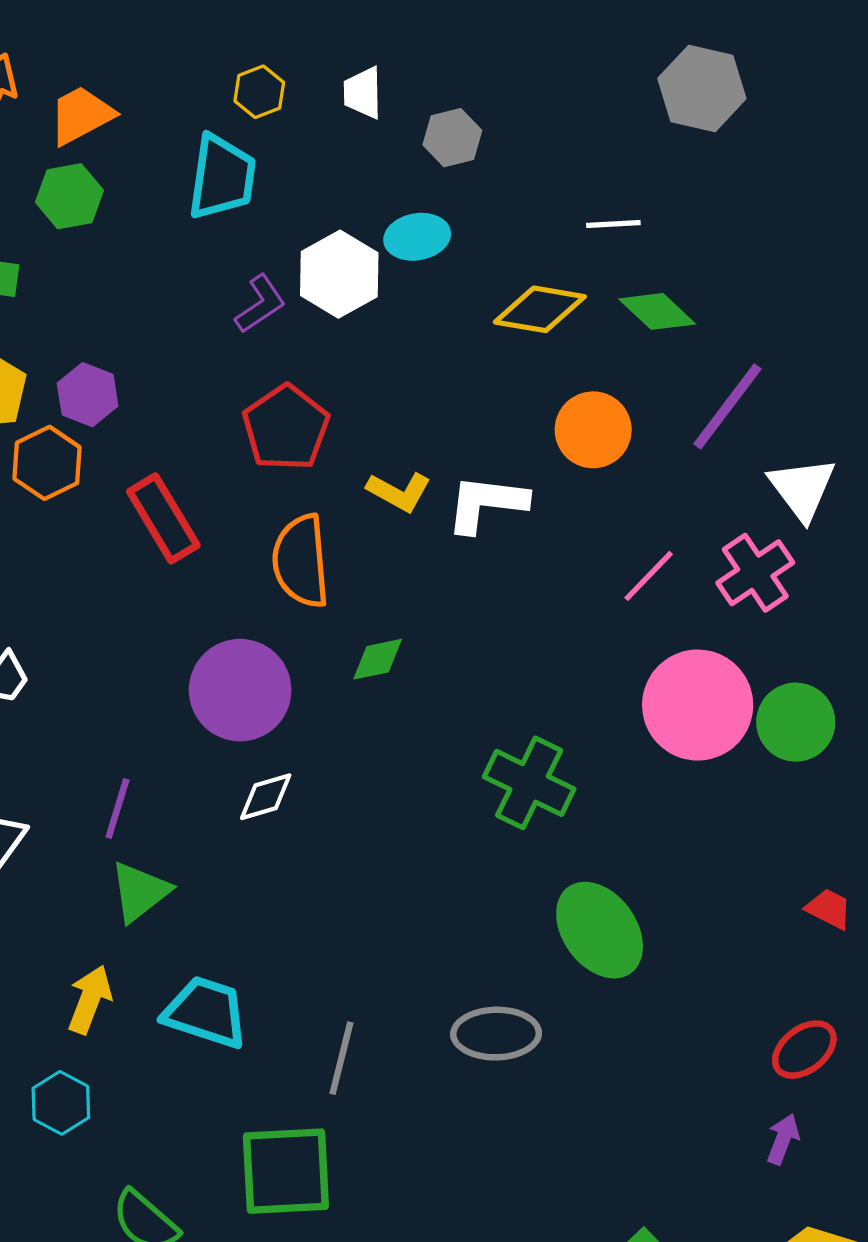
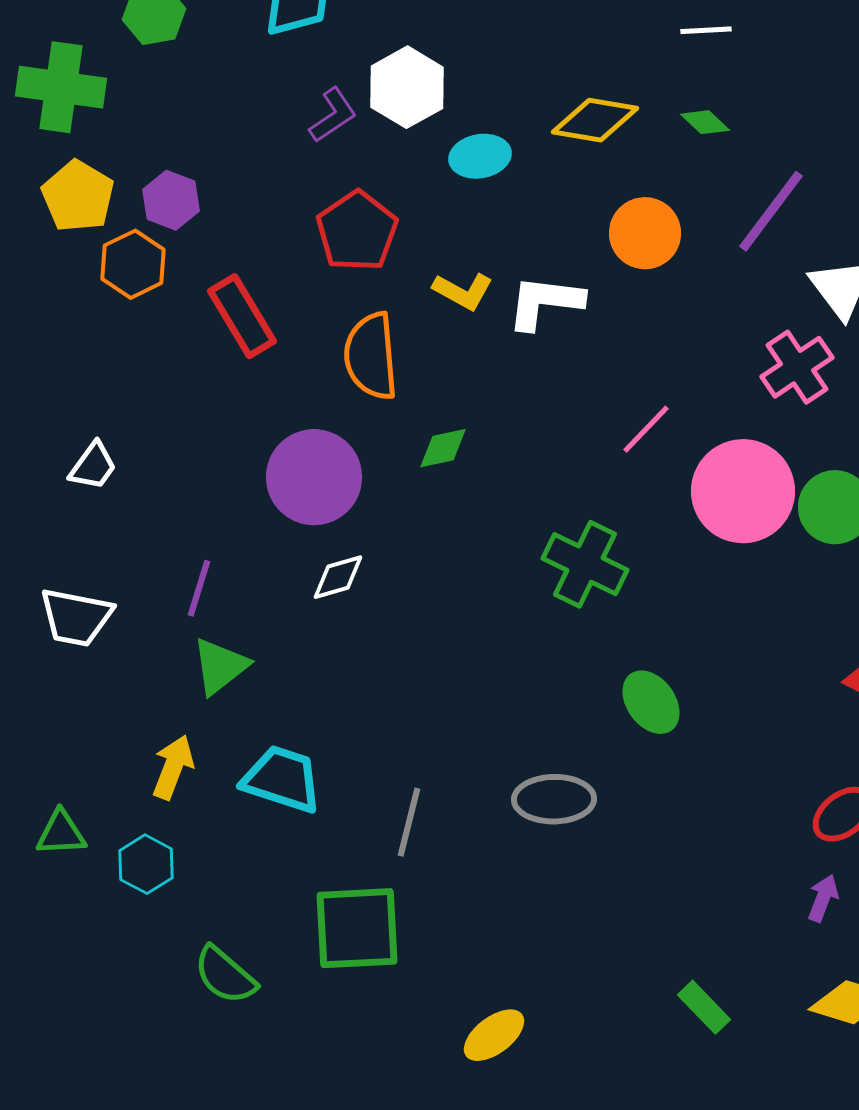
white line: (613, 224) -> (706, 30), moved
cyan ellipse: (417, 237) -> (480, 156), moved
green diamond: (657, 311) -> (705, 122), size x0.7
pink line: (649, 576) -> (646, 429), moved
green ellipse: (600, 930) -> (651, 702), size x0.7

